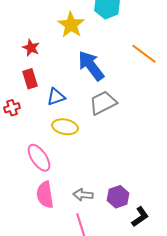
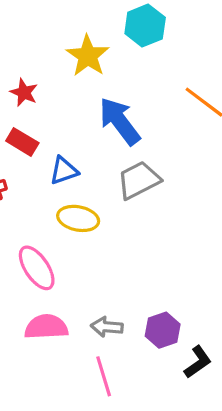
red rectangle: (30, 79) -> (22, 142), turned -42
pink semicircle: (45, 195) -> (46, 327), turned 96

